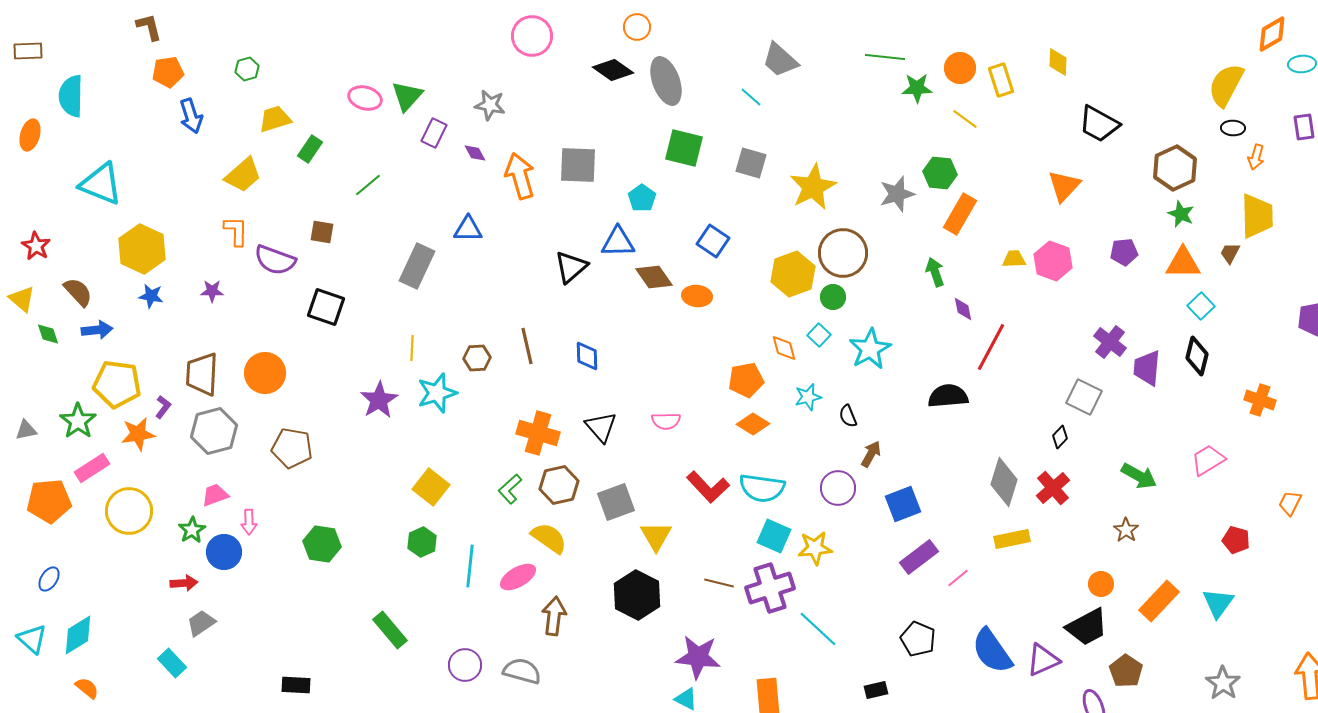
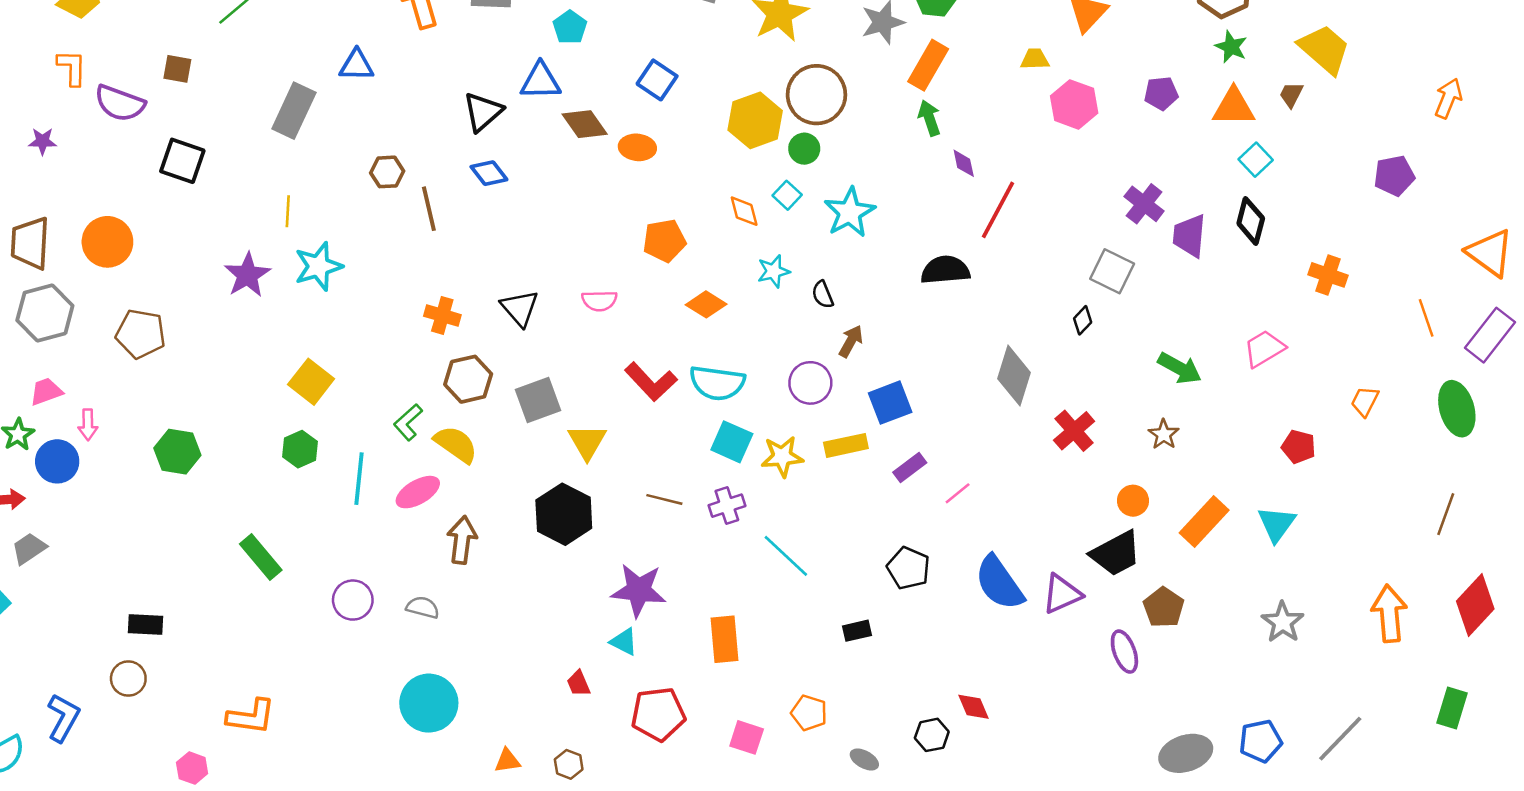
orange rectangle: (960, 214) -> (928, 65), moved
yellow trapezoid: (1257, 216) -> (1324, 49), turned -48
yellow trapezoid: (1014, 259) -> (1035, 59), moved
blue diamond: (587, 356) -> (489, 173), moved, turned -36
brown hexagon: (477, 358) -> (387, 172), moved
orange pentagon: (746, 380) -> (664, 241), moved
orange cross: (538, 433) -> (442, 315), size x0.7
red cross: (1053, 488) -> (1074, 431), moved
green L-shape: (510, 489) -> (408, 422), moved
yellow rectangle: (1012, 539) -> (846, 445), moved
purple rectangle: (919, 557) -> (910, 468), size x0.7
purple cross: (770, 588) -> (727, 506), size x0.6
gray semicircle: (522, 671) -> (423, 607), size x0.7

